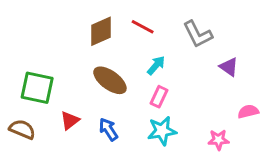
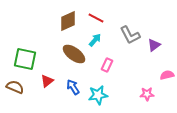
gray L-shape: (198, 34) -> (130, 35), moved
cyan arrow: (156, 65) -> (95, 40), moved
purple triangle: (229, 67) -> (154, 45), turned 48
cyan star: (162, 131) -> (98, 95), moved

